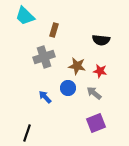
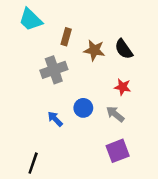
black semicircle: (101, 40) -> (124, 49), turned 48
brown star: (77, 66) -> (94, 50), moved

